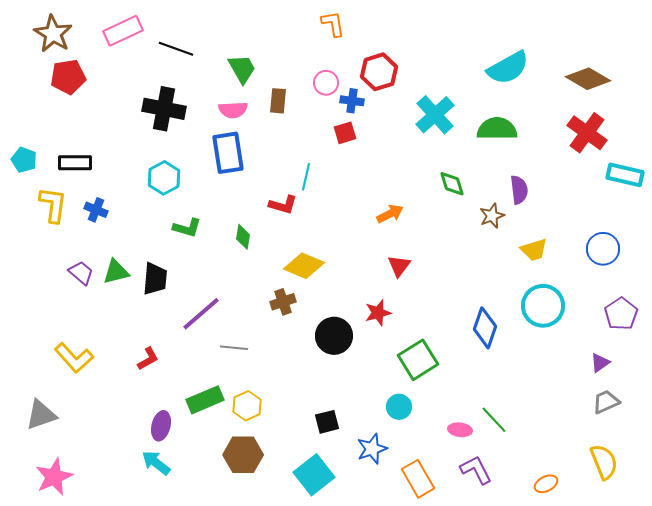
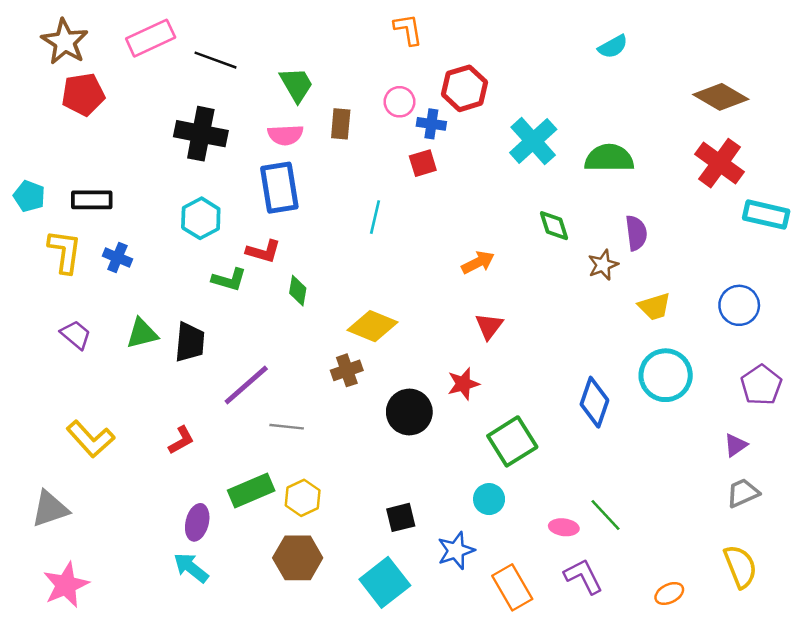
cyan semicircle: (508, 68) -> (613, 47), moved, size x0.6
red L-shape: (283, 205) -> (263, 251), moved
purple trapezoid: (81, 273) -> (76, 335), moved

